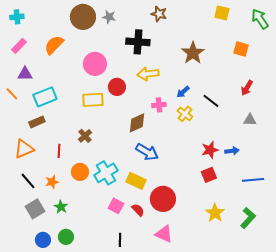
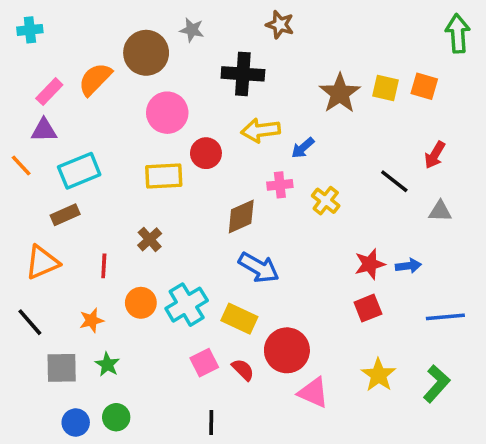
yellow square: (222, 13) -> (386, 88), moved
brown circle: (83, 17) -> (146, 53), moved
green arrow: (260, 19) -> (458, 33), turned 30
pink rectangle: (19, 46) -> (49, 92), moved
blue arrow: (183, 92) -> (303, 148), moved
black line: (211, 101) -> (394, 181), moved
black line: (28, 181) -> (30, 322), moved
pink square: (116, 206) -> (204, 363), turned 35
gray square: (35, 209) -> (62, 368), turned 30
pink triangle: (164, 234) -> (313, 393), moved

